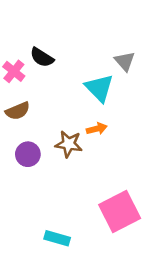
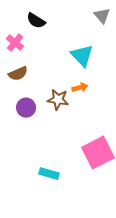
black semicircle: (42, 57) -> (36, 21), moved
gray triangle: (125, 61) -> (102, 16), moved

